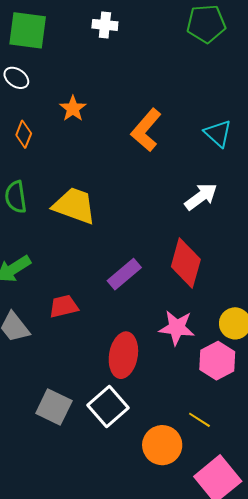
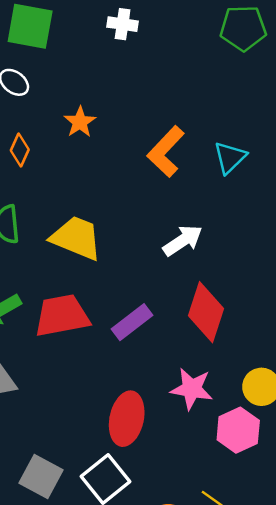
cyan triangle: (218, 133) -> (230, 157), moved, turned 32
white arrow: (201, 197) -> (183, 241), moved
red trapezoid: (64, 306) -> (62, 316), moved, size x1.6

